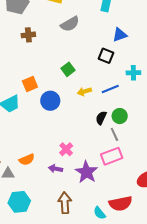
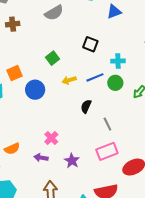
blue triangle: (120, 35) -> (114, 12), moved
green circle: (120, 116) -> (115, 83), moved
gray line: (114, 134) -> (107, 124), moved
pink rectangle: (112, 156) -> (107, 151), moved
purple star: (86, 172) -> (72, 161), size x0.7

